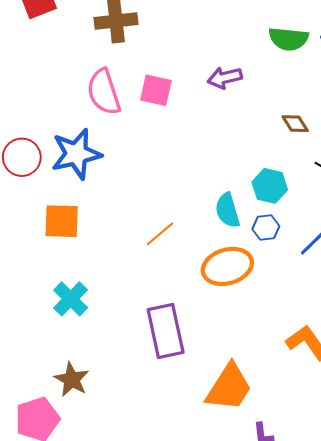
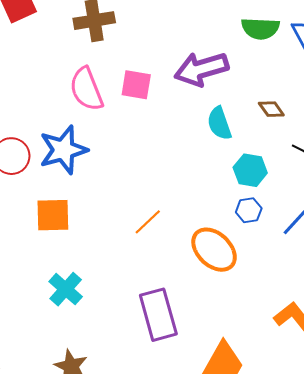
purple arrow: (225, 78) -> (201, 69), size x1.6
cyan semicircle: (227, 210) -> (219, 123), moved
orange ellipse: (227, 266) -> (214, 250), turned 63

